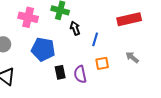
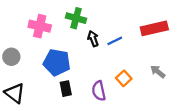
blue line: (95, 39) -> (115, 41), moved, turned 48
orange square: (102, 63) -> (124, 78), turned -32
black rectangle: (60, 72) -> (66, 89), moved

